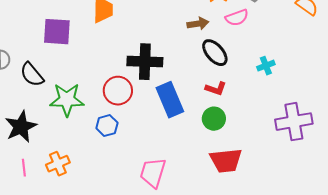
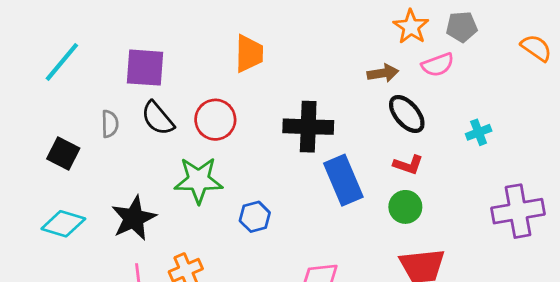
purple square: (57, 32) -> (145, 68), moved
black semicircle: (32, 75) -> (158, 118), moved
red circle: (118, 91) -> (215, 120), moved

